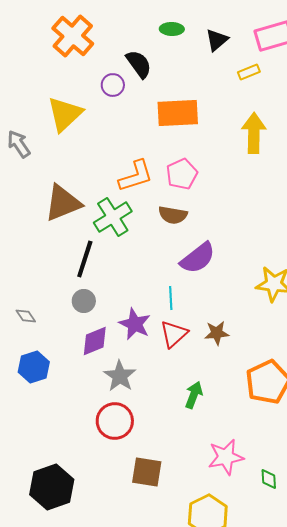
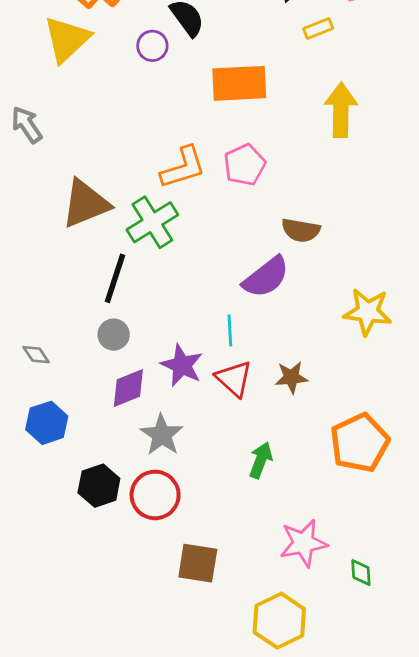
yellow rectangle: (249, 72) -> (318, 28), moved
yellow triangle: (65, 114) -> (67, 39), moved
brown semicircle: (173, 215) -> (301, 230), moved
red triangle: (174, 334) -> (234, 379), turned -36
black hexagon: (52, 487) -> (99, 486), moved, size x0.7

